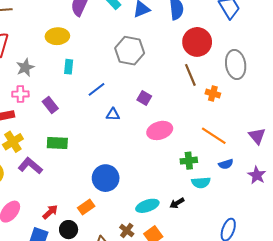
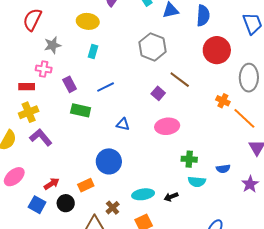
brown line: (190, 75) -> (180, 80), moved, turned -40
blue line: (96, 89) -> (106, 87), moved
blue triangle: (113, 114) -> (123, 124), moved
orange line: (214, 136) -> (244, 118), moved
green rectangle: (57, 143) -> (81, 110), moved
brown cross: (127, 231) -> (113, 208), moved

